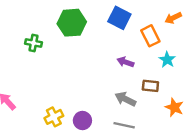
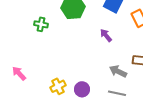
purple arrow: (125, 62) -> (106, 35), moved, turned 32

